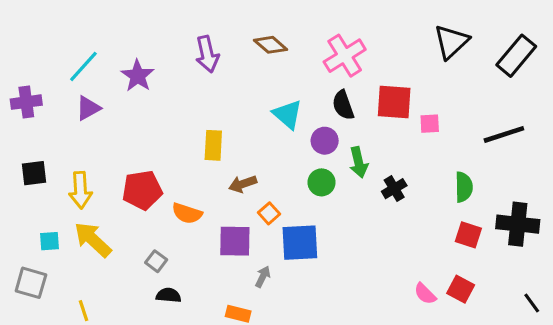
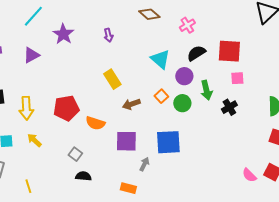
purple arrow: (207, 54) -> (108, 35), moved, size x0.6
pink cross: (345, 56) -> (187, 25), moved, size x0.6
cyan line: (83, 66) -> (33, 16), moved
black semicircle: (343, 105) -> (196, 53), turned 78
pink square: (430, 124) -> (237, 78), moved
yellow rectangle: (213, 145) -> (112, 79), turned -36
orange square: (269, 213) -> (161, 96), moved
yellow arrow: (93, 240) -> (34, 140), size x0.6

